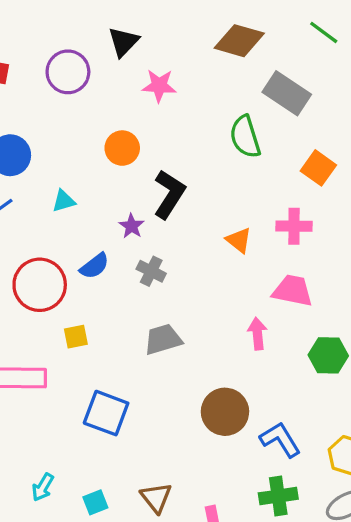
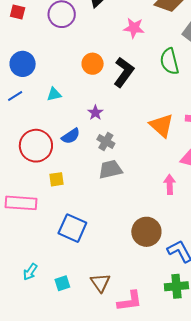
pink star: (159, 86) -> (134, 28), moved
black L-shape: (169, 194) -> (124, 72), moved
orange triangle: (239, 240) -> (162, 125), size x1.5
gray trapezoid: (163, 339) -> (110, 169), moved

